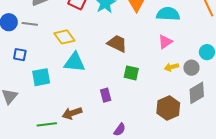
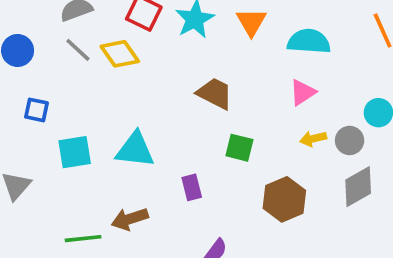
gray line: (30, 24) -> (78, 50), moved, turned 35
yellow diamond: (64, 37) -> (120, 54), moved
cyan triangle: (75, 62) -> (135, 150), moved
brown hexagon: (168, 108) -> (284, 199), moved

